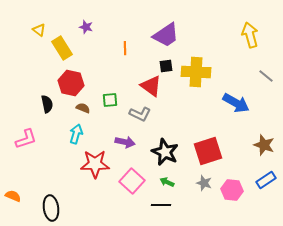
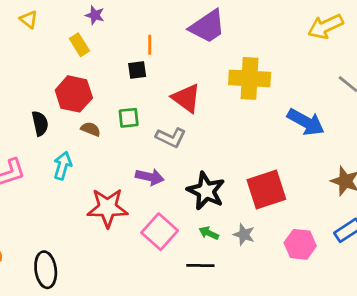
yellow arrow: (250, 35) -> (325, 26), turned -100
yellow rectangle: (62, 48) -> (79, 45), moved, size x0.7
black square: (166, 66) -> (137, 70), moved
cyan arrow: (76, 134) -> (63, 166), moved
gray star: (204, 183) -> (244, 235), moved

